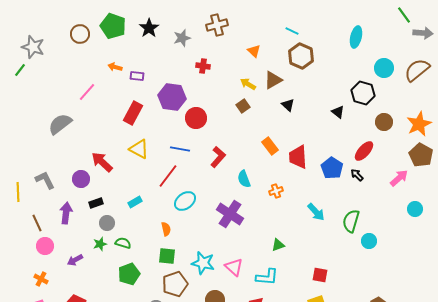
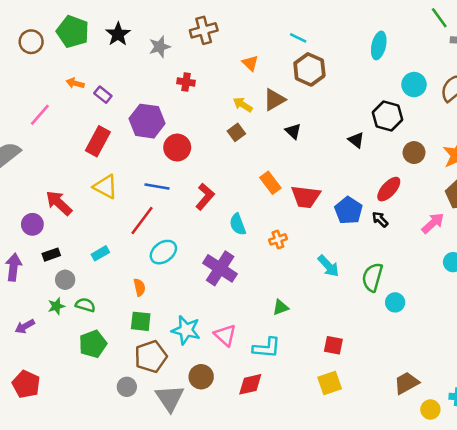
purple rectangle: (137, 76) -> (103, 95), turned 32
red trapezoid: (298, 157) -> (306, 197), turned -80

